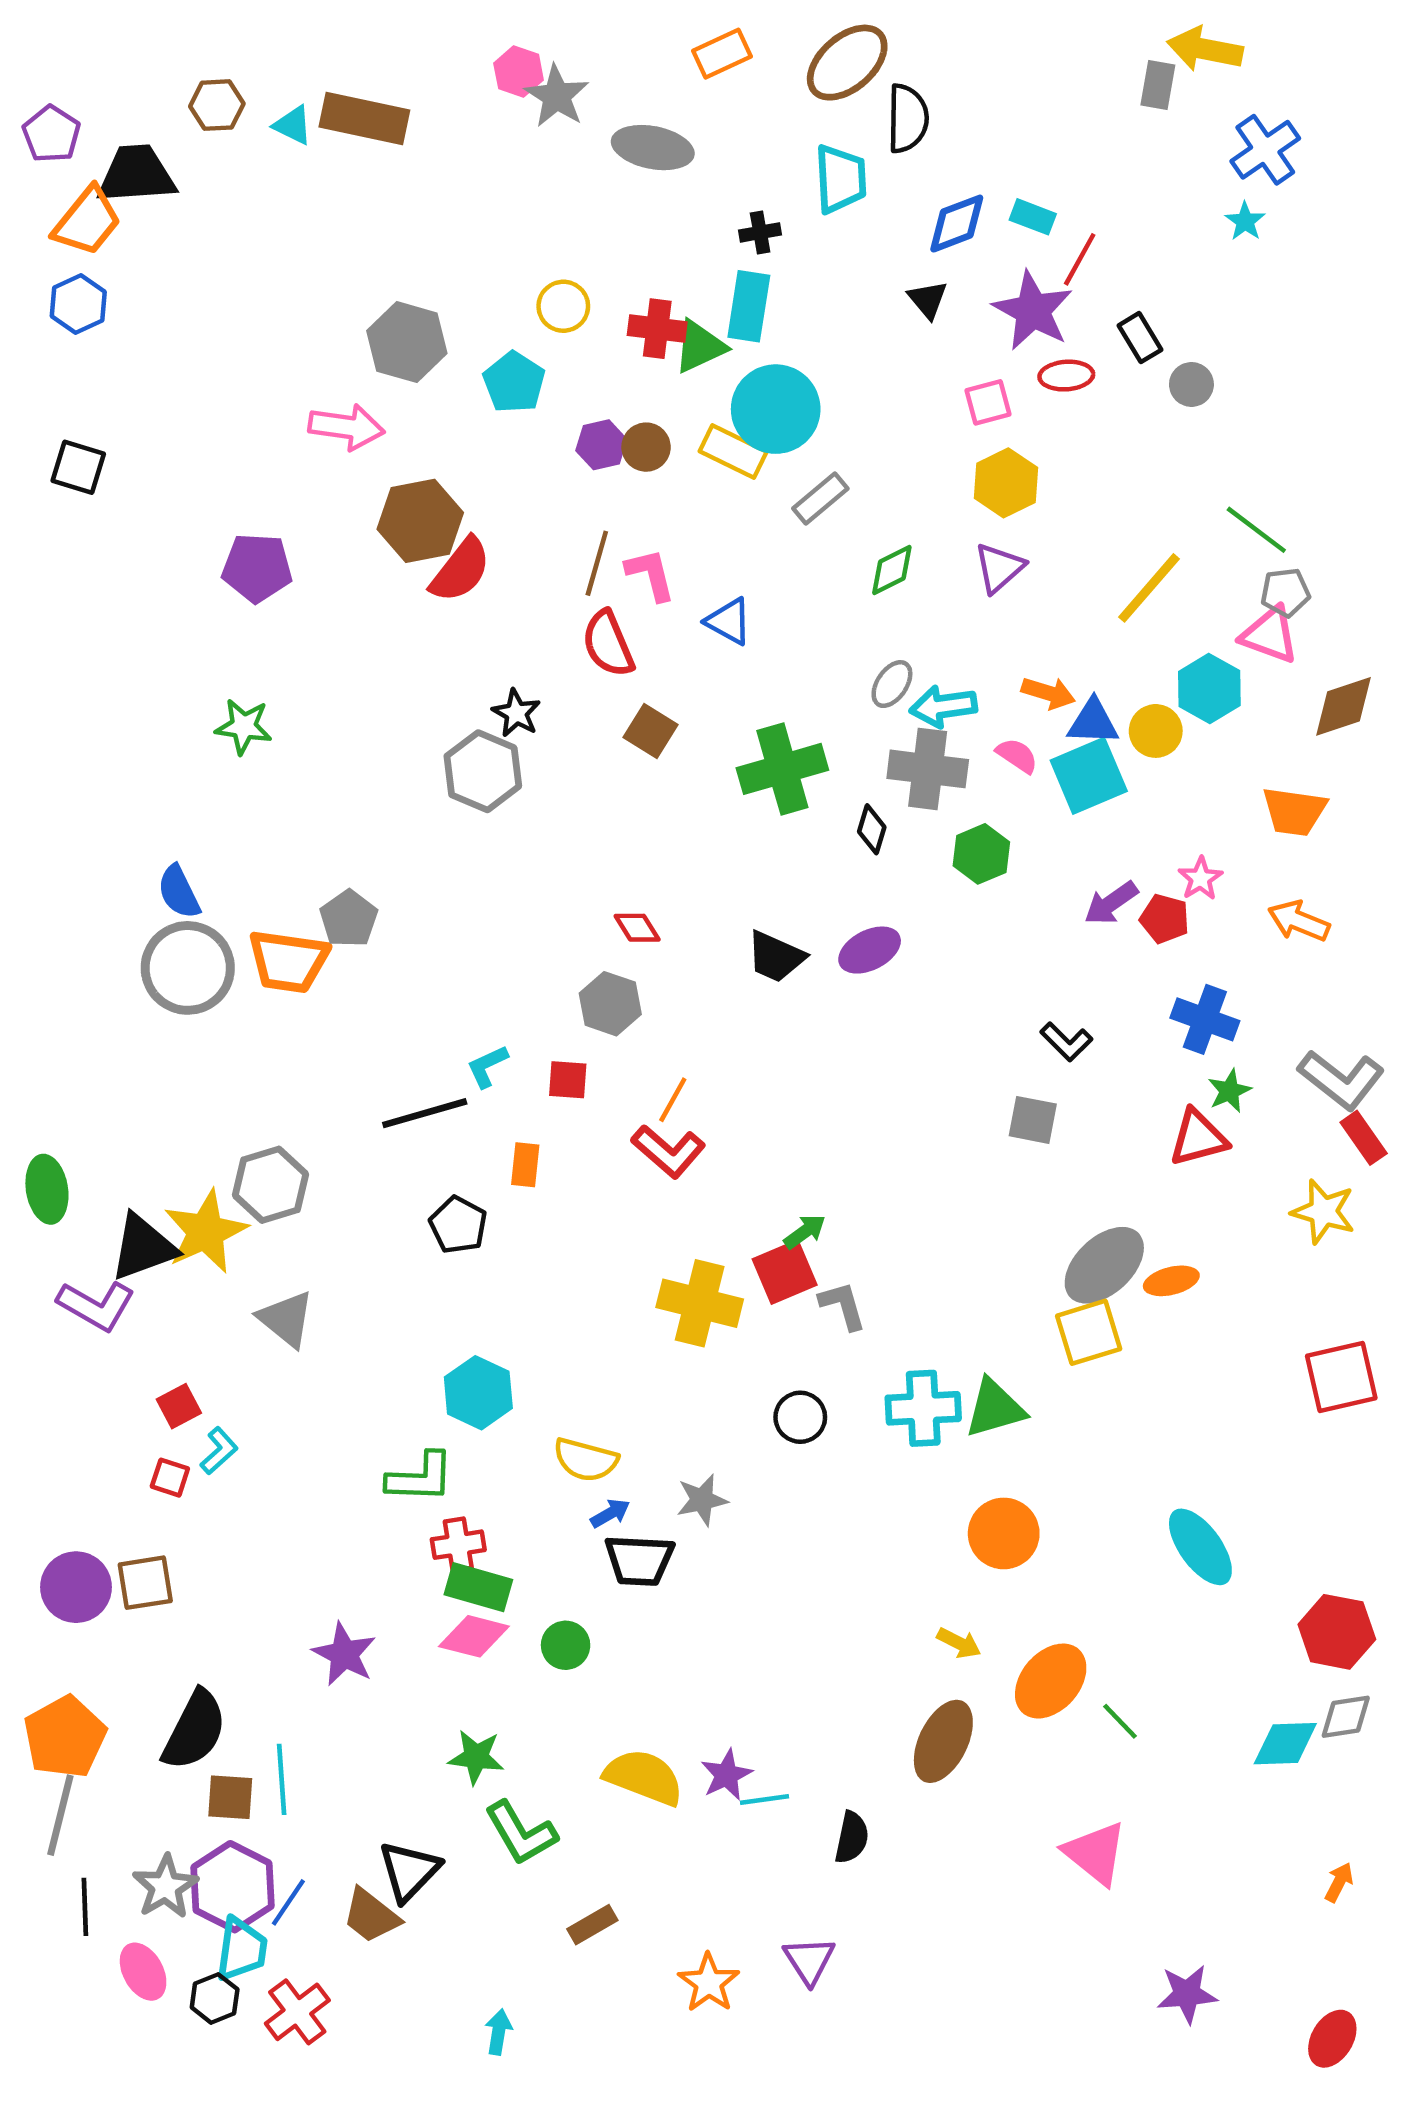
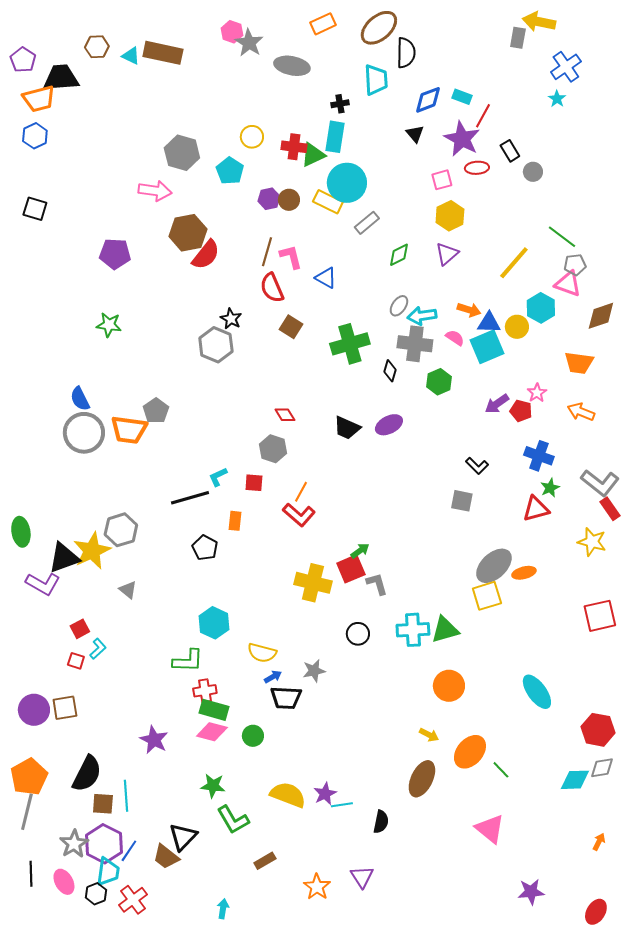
orange trapezoid: (87, 221) -> (39, 99), turned 36
gray triangle: (286, 1319) -> (128, 590), size x0.7
black line: (85, 1907) -> (31, 874), moved

